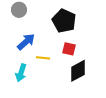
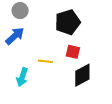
black pentagon: (64, 21) -> (68, 22), turned 30
blue arrow: (26, 42) -> (15, 36), moved

